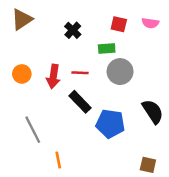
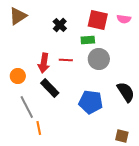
red square: (119, 24) -> (98, 20), size x1.5
orange circle: (22, 74) -> (18, 76), moved
black rectangle: (80, 102) -> (50, 88), moved
orange line: (58, 160) -> (39, 128), moved

